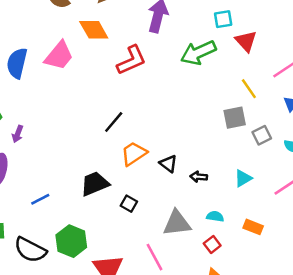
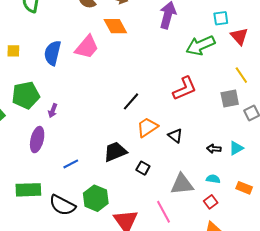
red L-shape: (131, 60) -> (185, 89), moved
black arrow: (199, 177) -> (214, 149), moved

